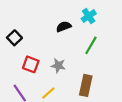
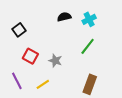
black semicircle: (64, 27) -> (64, 17), moved
brown rectangle: (86, 85) -> (90, 84), moved

